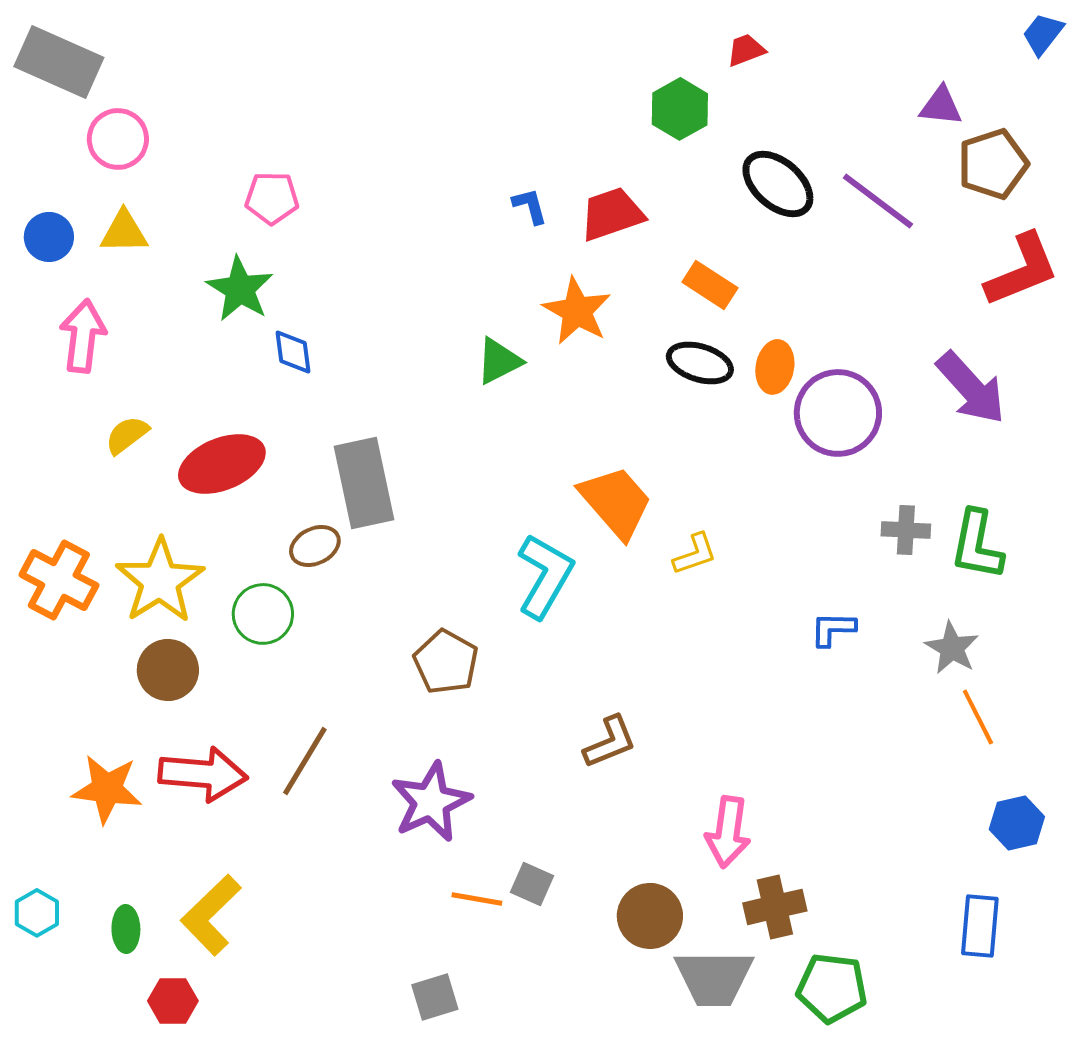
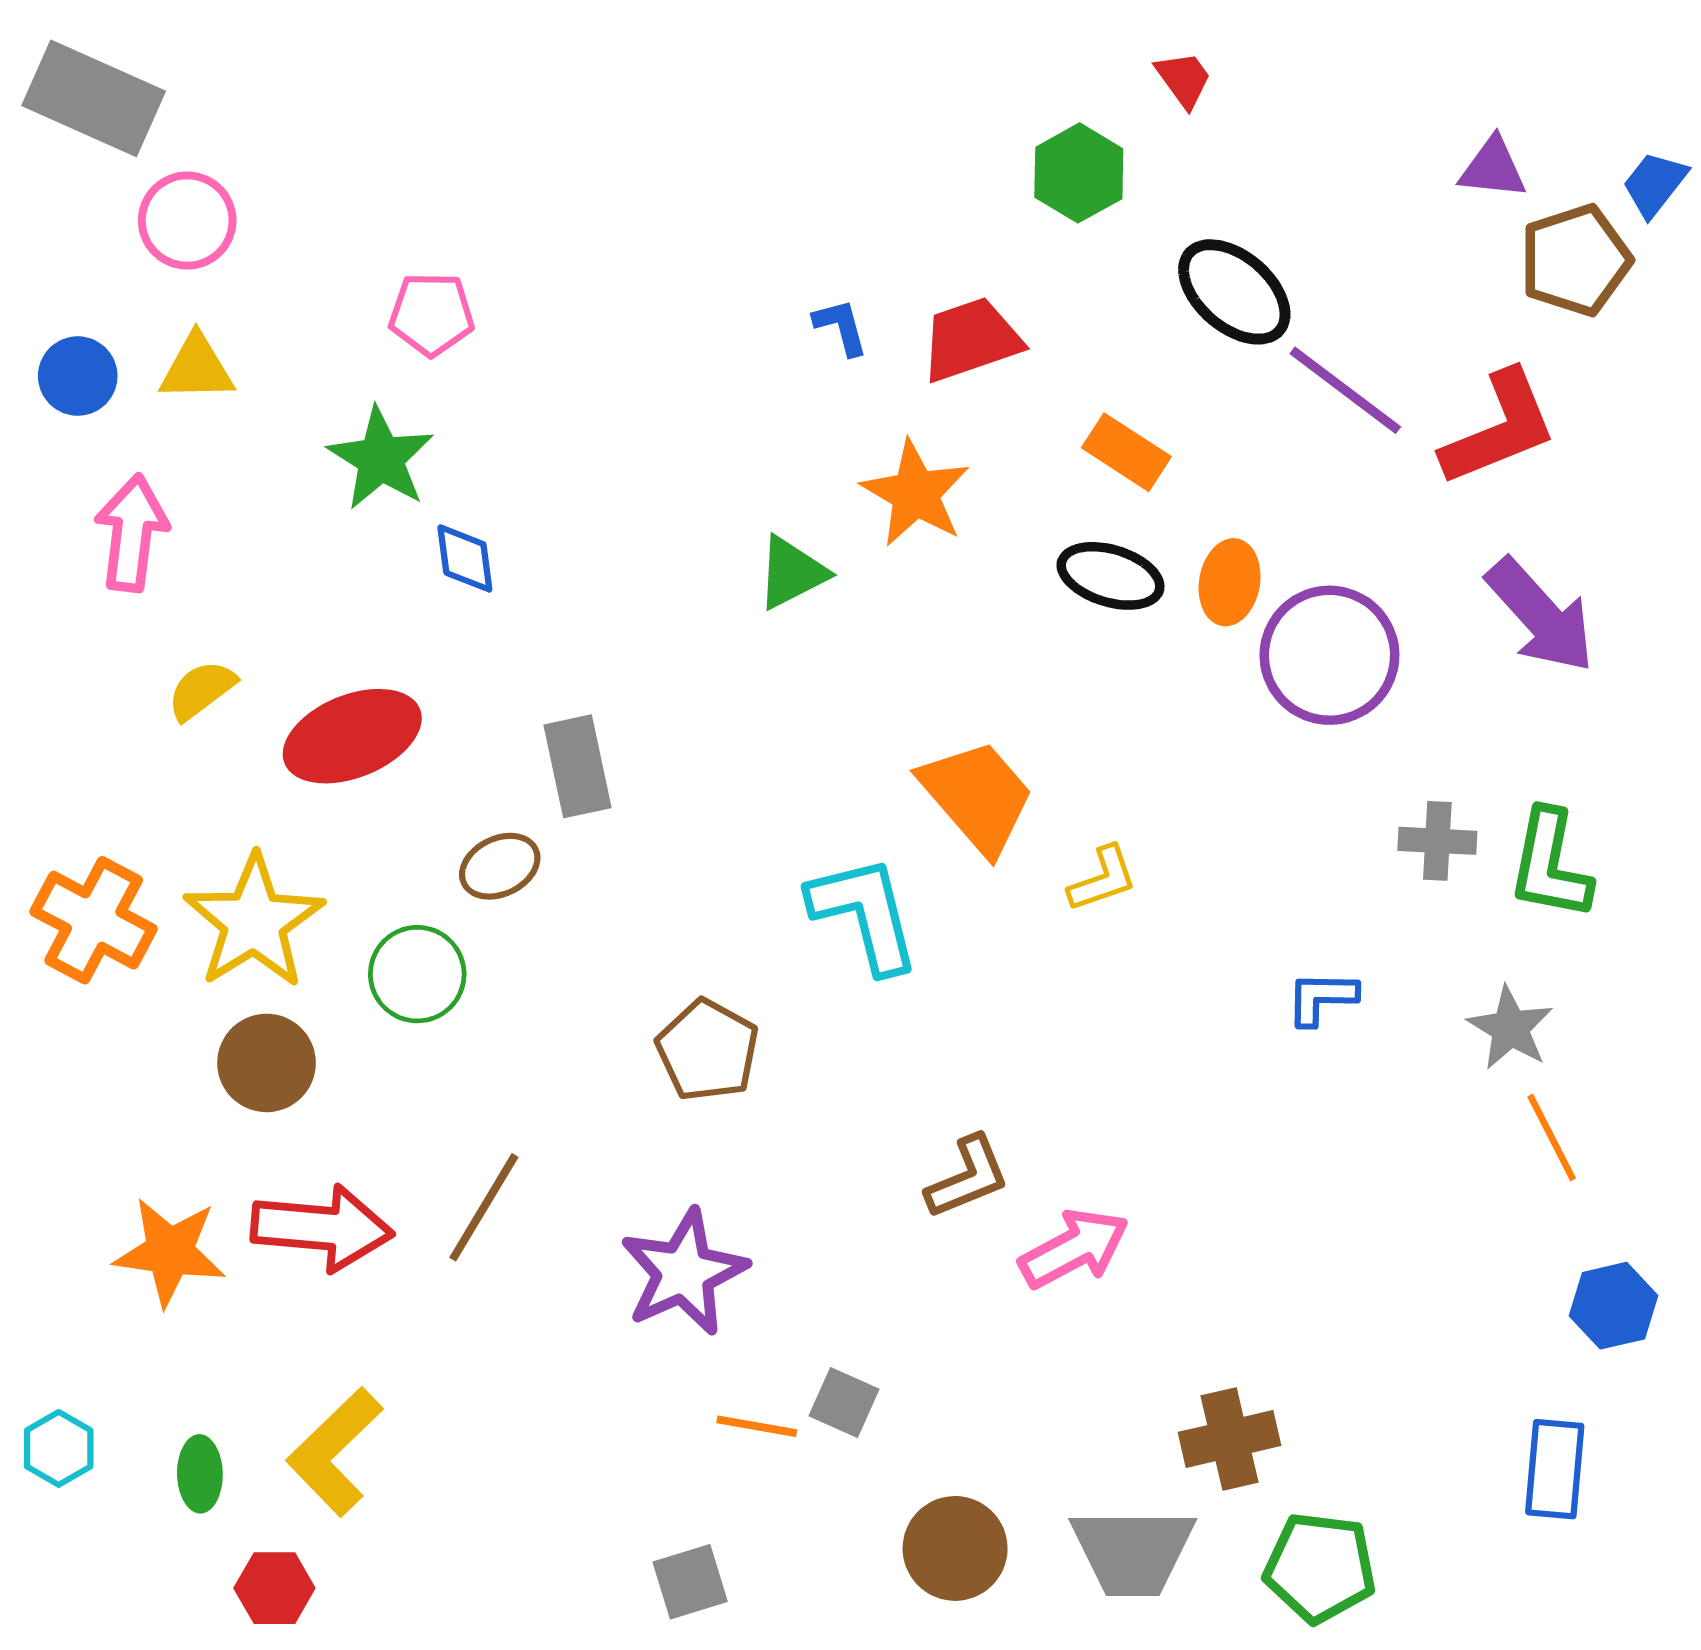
blue trapezoid: (1043, 34) -> (1655, 184), moved
red trapezoid: (746, 50) -> (1184, 79), turned 75
purple line: (878, 201) -> (1345, 390), moved
red L-shape: (1022, 270) -> (1499, 428), moved
gray rectangle: (364, 483) -> (577, 766), size x0.7
cyan L-shape: (545, 576) -> (865, 914), turned -44
pink arrow: (728, 832) -> (1074, 1249), moved, turned -126
brown circle: (650, 916) -> (955, 1548), moved

